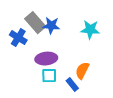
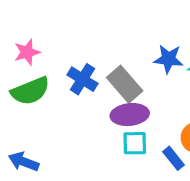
gray rectangle: (35, 23) -> (125, 84), moved
blue star: (51, 26) -> (168, 59), moved

